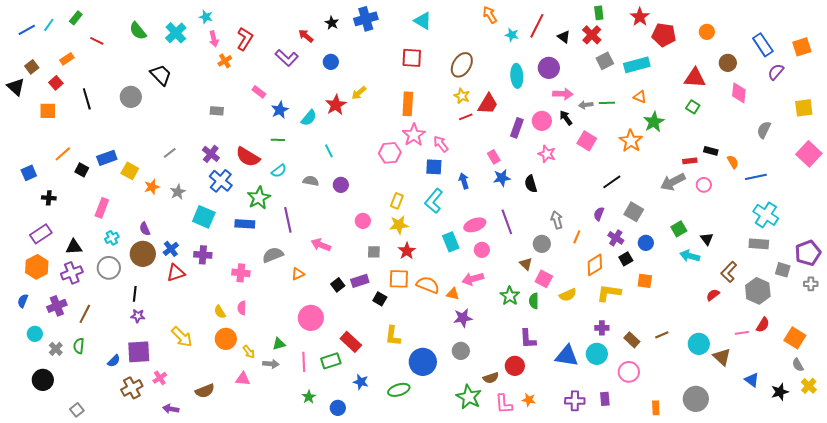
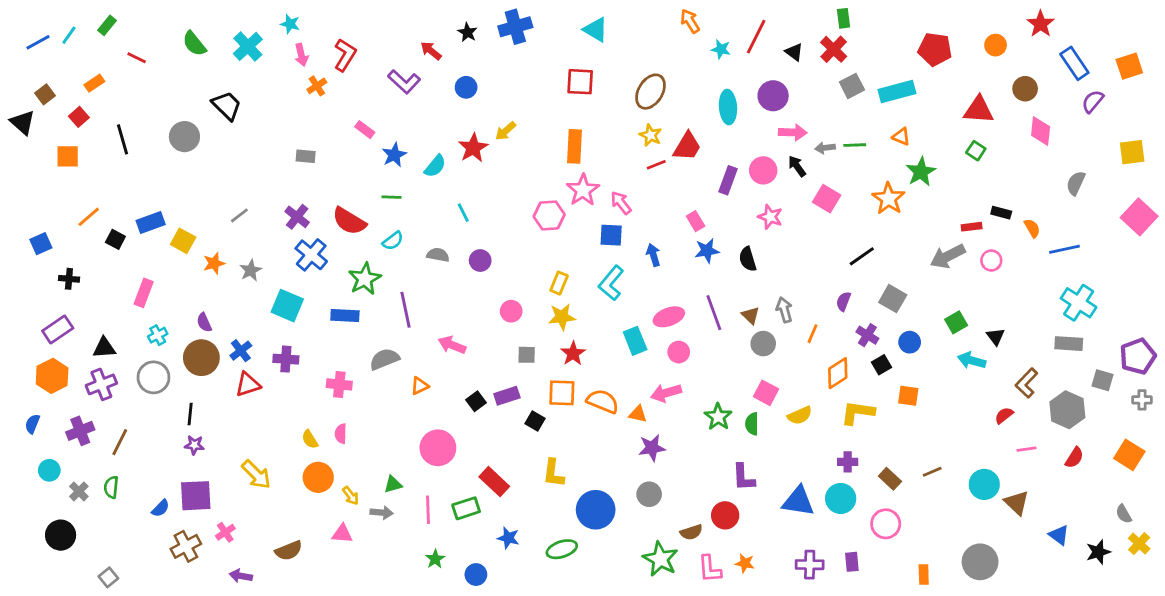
red star: (640, 17) -> (1041, 24), moved
brown triangle: (526, 264) -> (751, 315), moved
pink line: (742, 333) -> (1027, 449), moved
orange square: (795, 338) -> (1129, 455), moved

